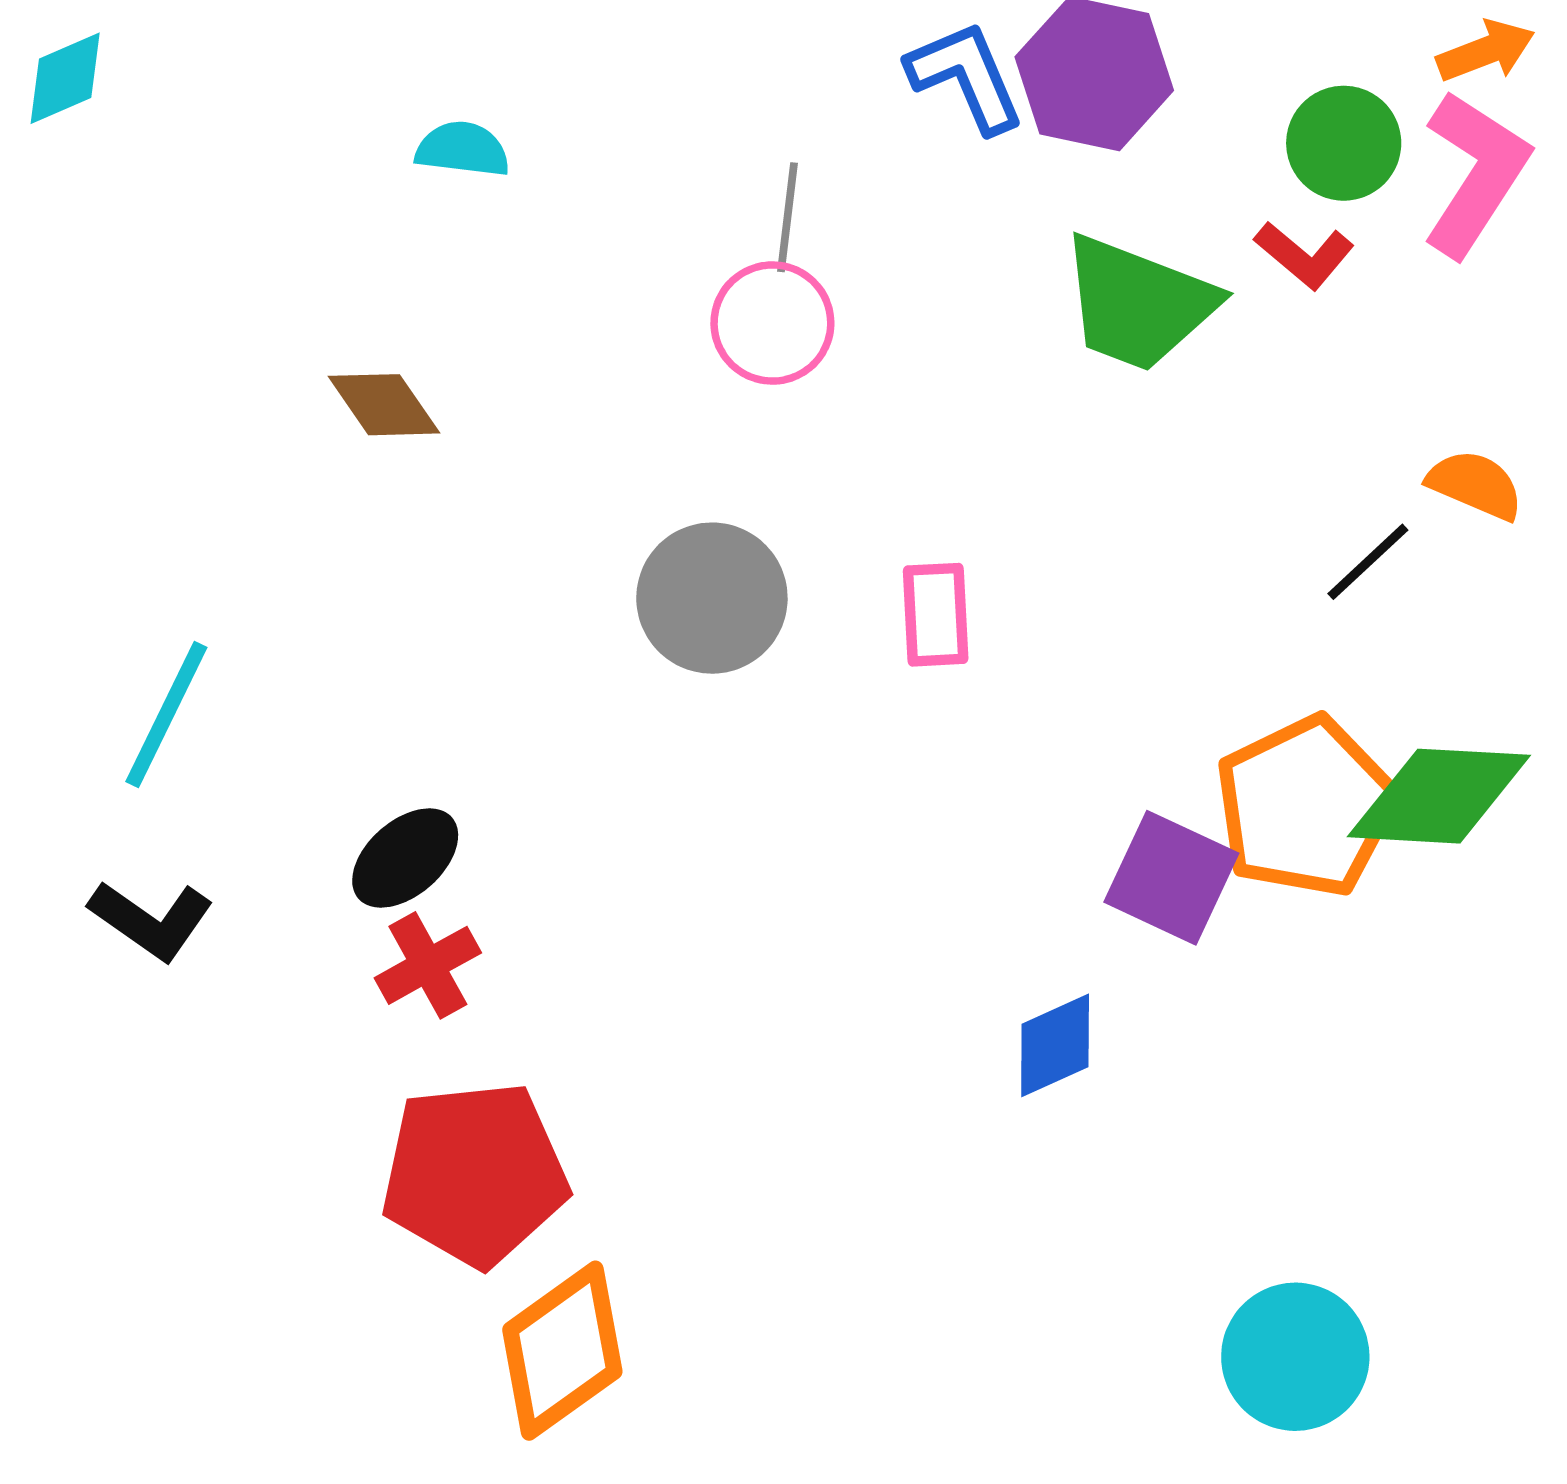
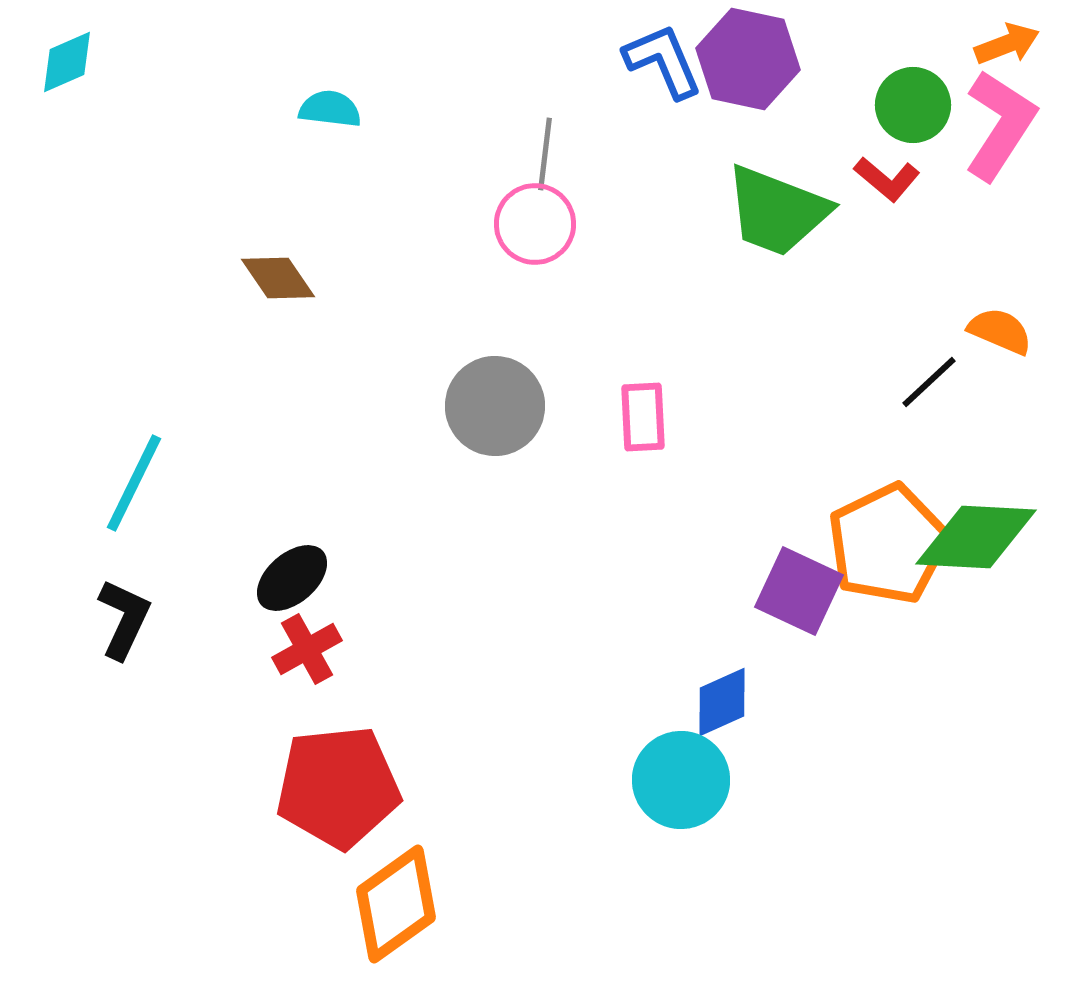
black L-shape: (151, 920) -> (124, 619), turned -100
cyan circle: (1295, 1357) -> (681, 780), moved

